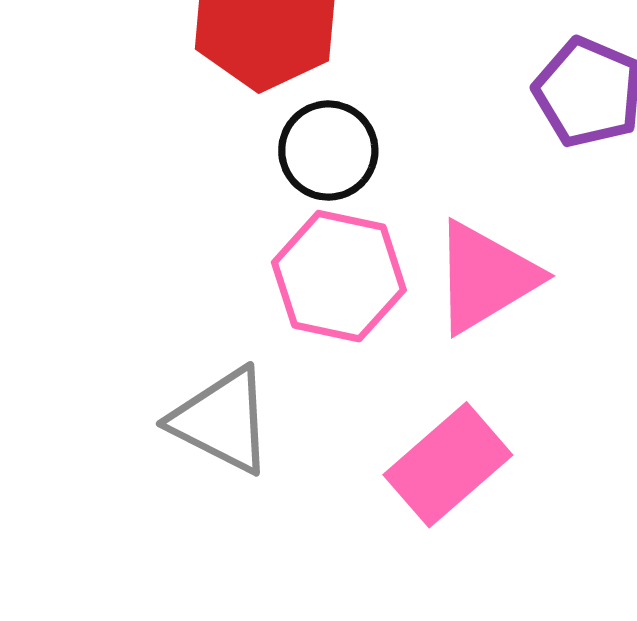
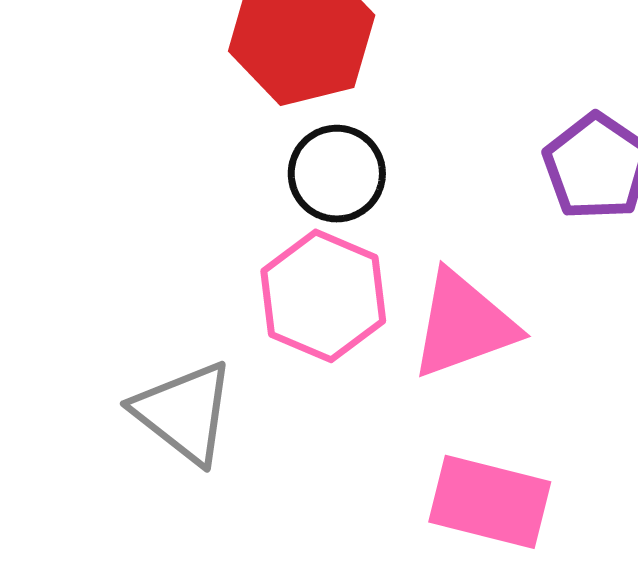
pink rectangle: (448, 465) -> (490, 502), moved, turned 44

